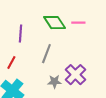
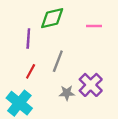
green diamond: (54, 23) -> (52, 18), moved, turned -70
red line: (11, 63) -> (31, 71), moved

